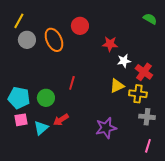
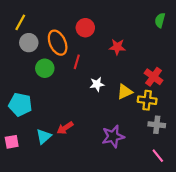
green semicircle: (150, 19) -> (160, 20), turned -104
white star: (124, 61) -> (97, 84), moved
red line: (72, 83) -> (77, 62), moved
green circle: (46, 98) -> (45, 68), moved
pink square: (21, 120) -> (12, 142), moved
pink line: (148, 146) -> (158, 156), turned -56

